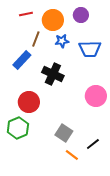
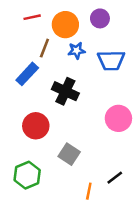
green hexagon: (18, 128) -> (27, 175), moved
gray square: (64, 133) -> (69, 154), moved
orange line: (72, 155) -> (89, 191), turned 64

